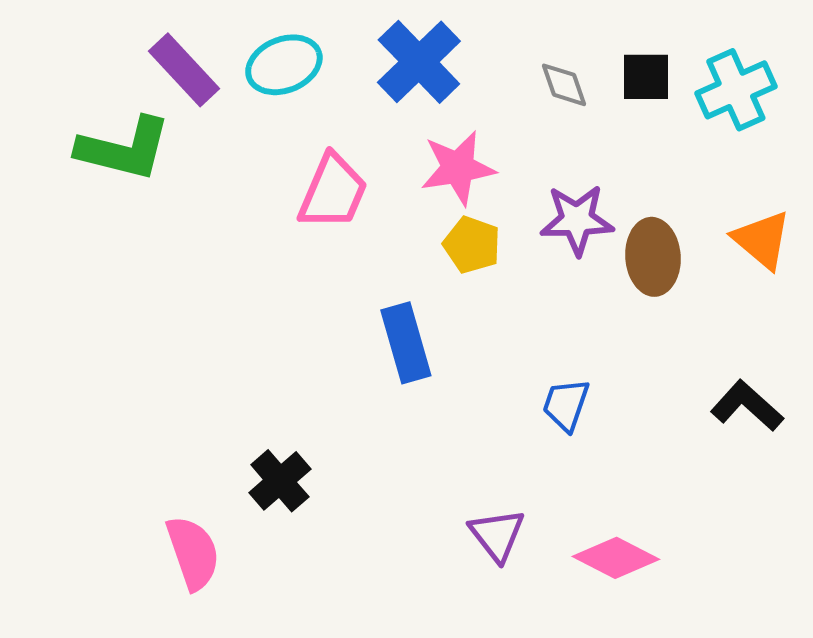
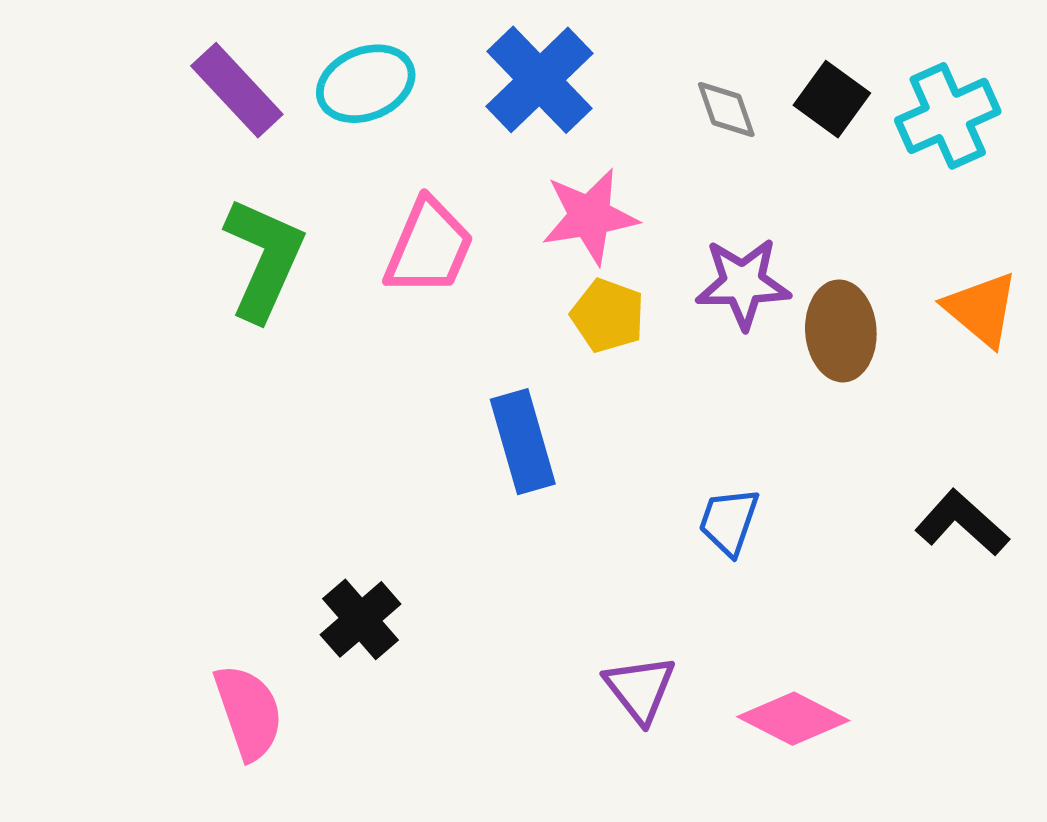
black square: (646, 77) -> (832, 99), turned 36
green L-shape: (124, 149) -> (264, 259), moved, turned -80

